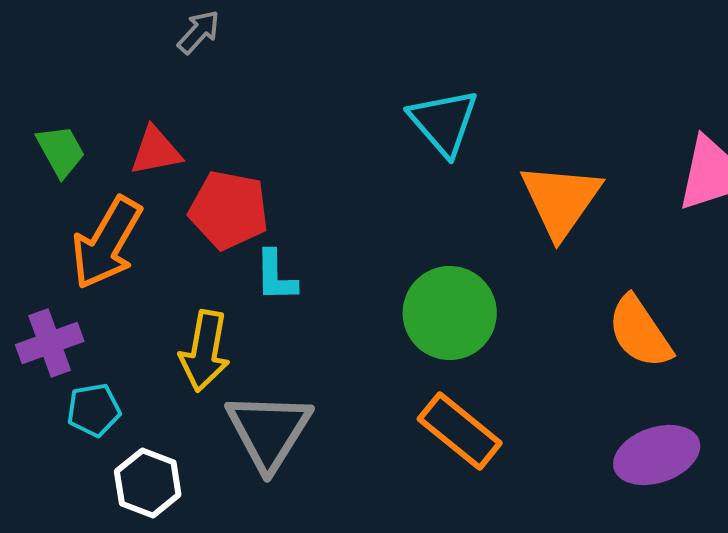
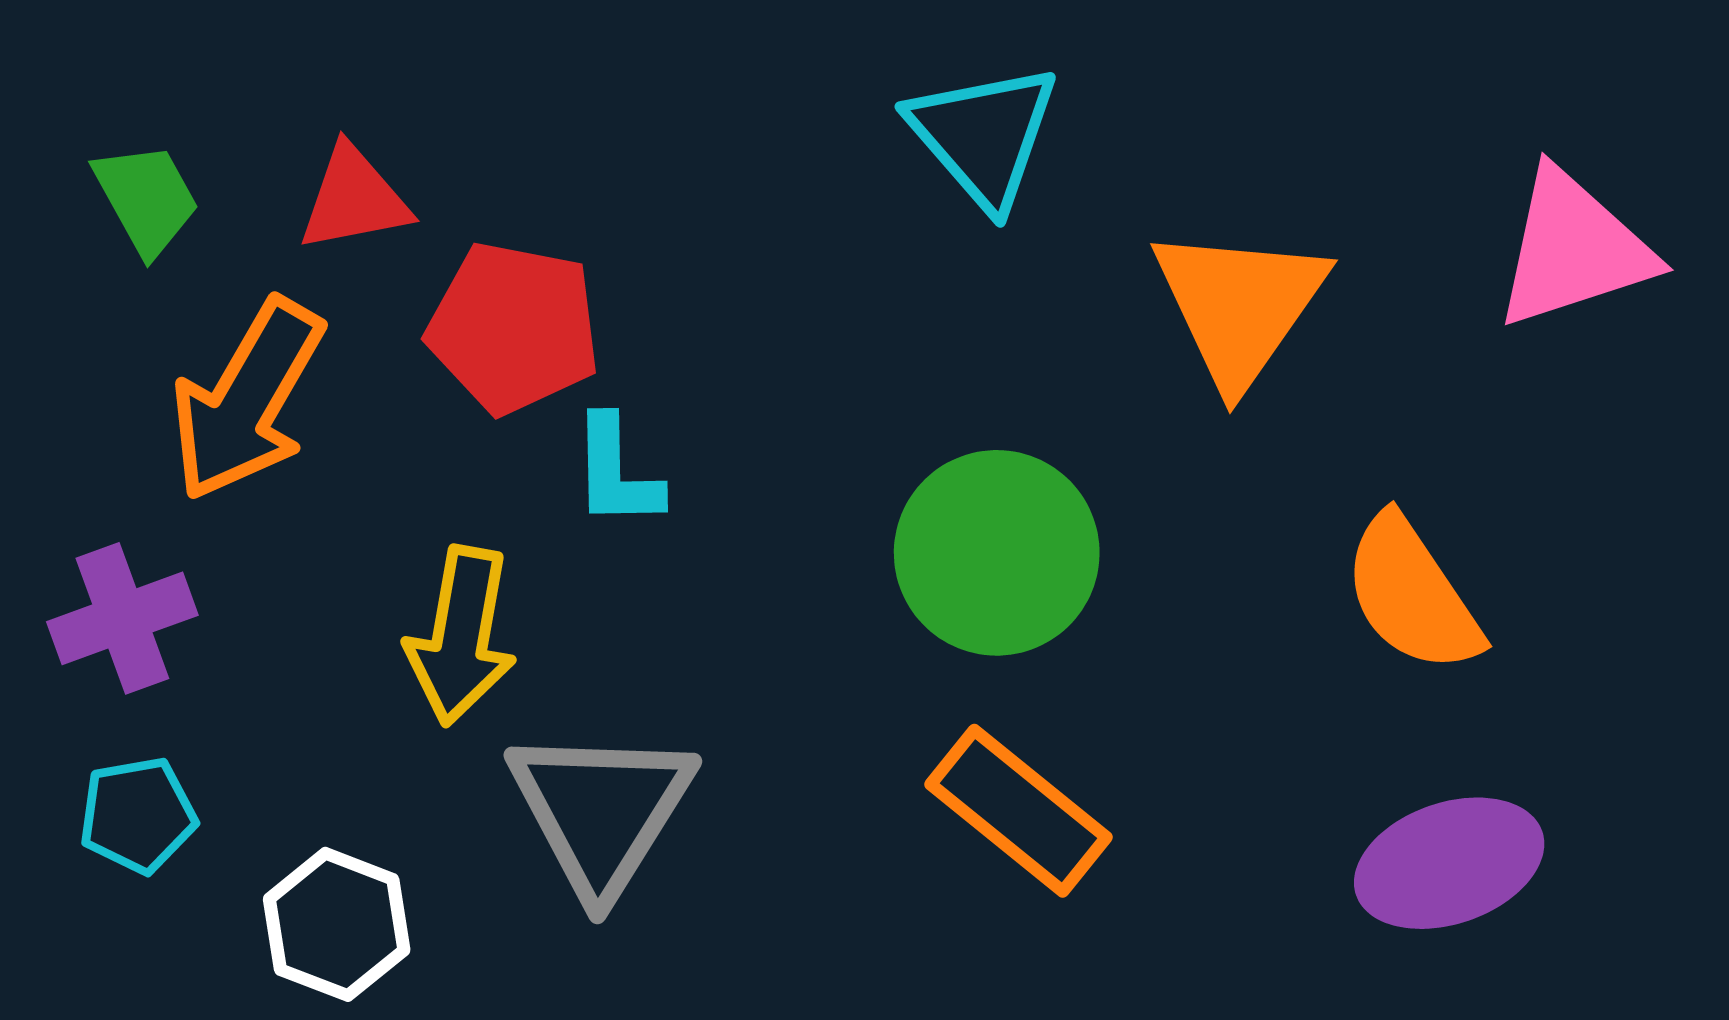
cyan pentagon: (94, 410) -> (138, 815), moved

